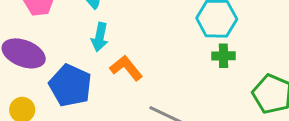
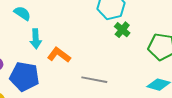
green cross: (223, 56) -> (122, 30), turned -35

